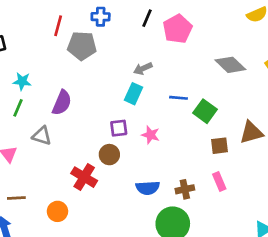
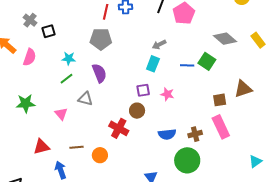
red line: (58, 26) -> (106, 12), moved
gray pentagon: (82, 46) -> (101, 39), moved
purple semicircle: (62, 103) -> (99, 73), turned -42
green line: (18, 108) -> (67, 79), turned 32
green square: (205, 111) -> (207, 61), moved
pink rectangle: (219, 181) -> (221, 127), size x1.6
brown line: (16, 198) -> (77, 147), moved

